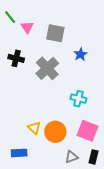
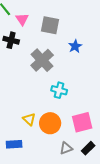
black cross: (16, 58) -> (11, 40), moved
cyan cross: (78, 99) -> (59, 90), moved
pink square: (88, 131) -> (82, 122), turned -35
black rectangle: (94, 157) -> (88, 148), turned 32

